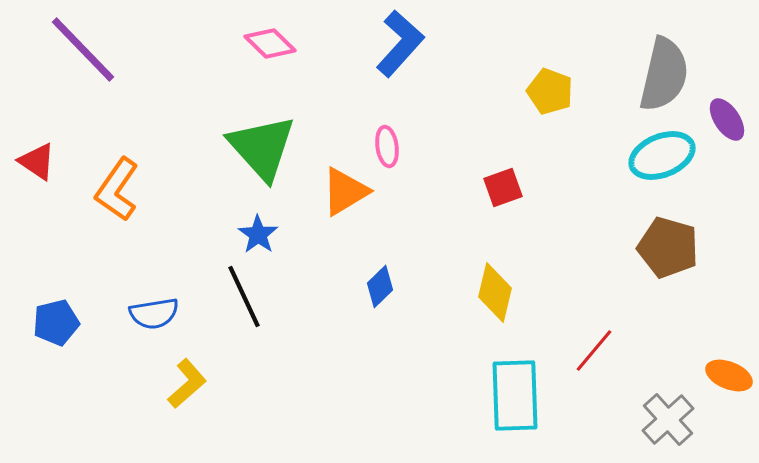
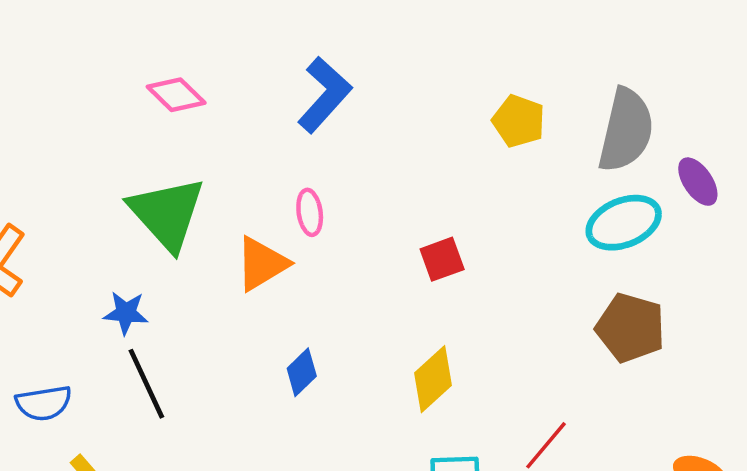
yellow pentagon: (550, 92) -> (519, 121), moved
blue star: (258, 234) -> (126, 313), moved, turned -30
yellow diamond: (495, 292) -> (433, 379), turned 34

